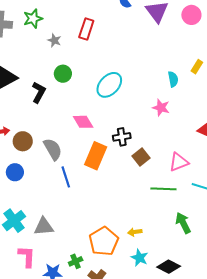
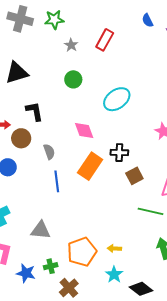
black L-shape: (39, 92) -> (34, 111), moved, turned -50
gray semicircle: (53, 149) -> (49, 152), size x0.7
gray triangle: (44, 227) -> (41, 230), moved

